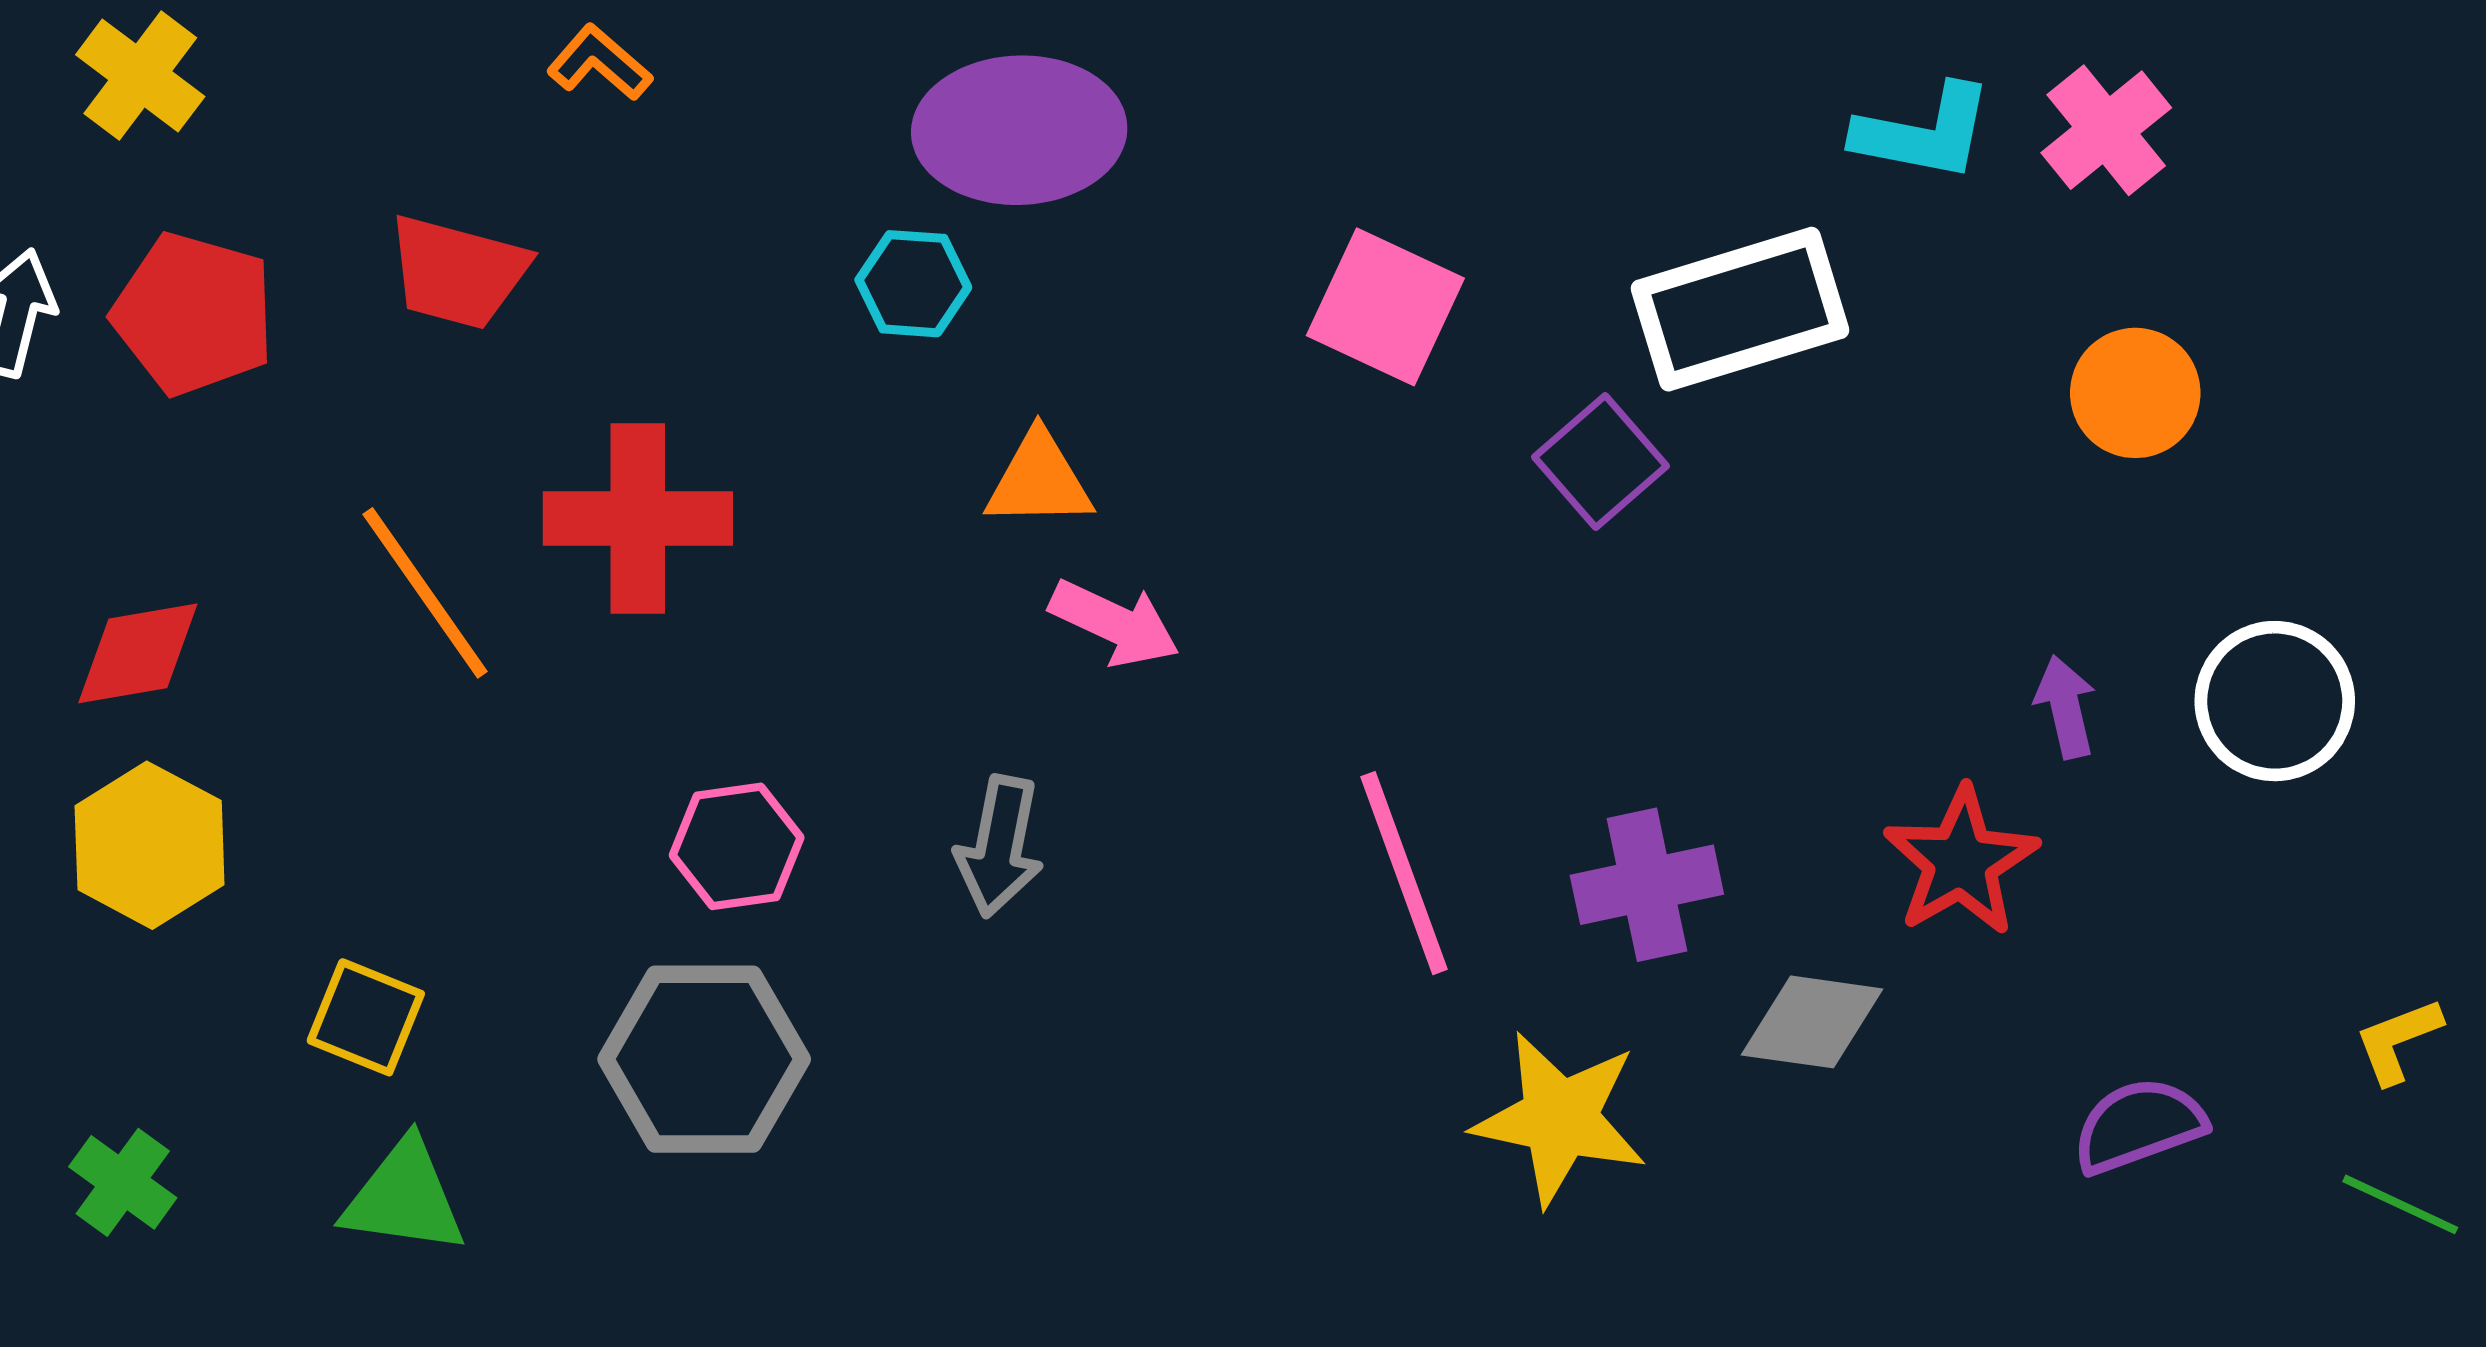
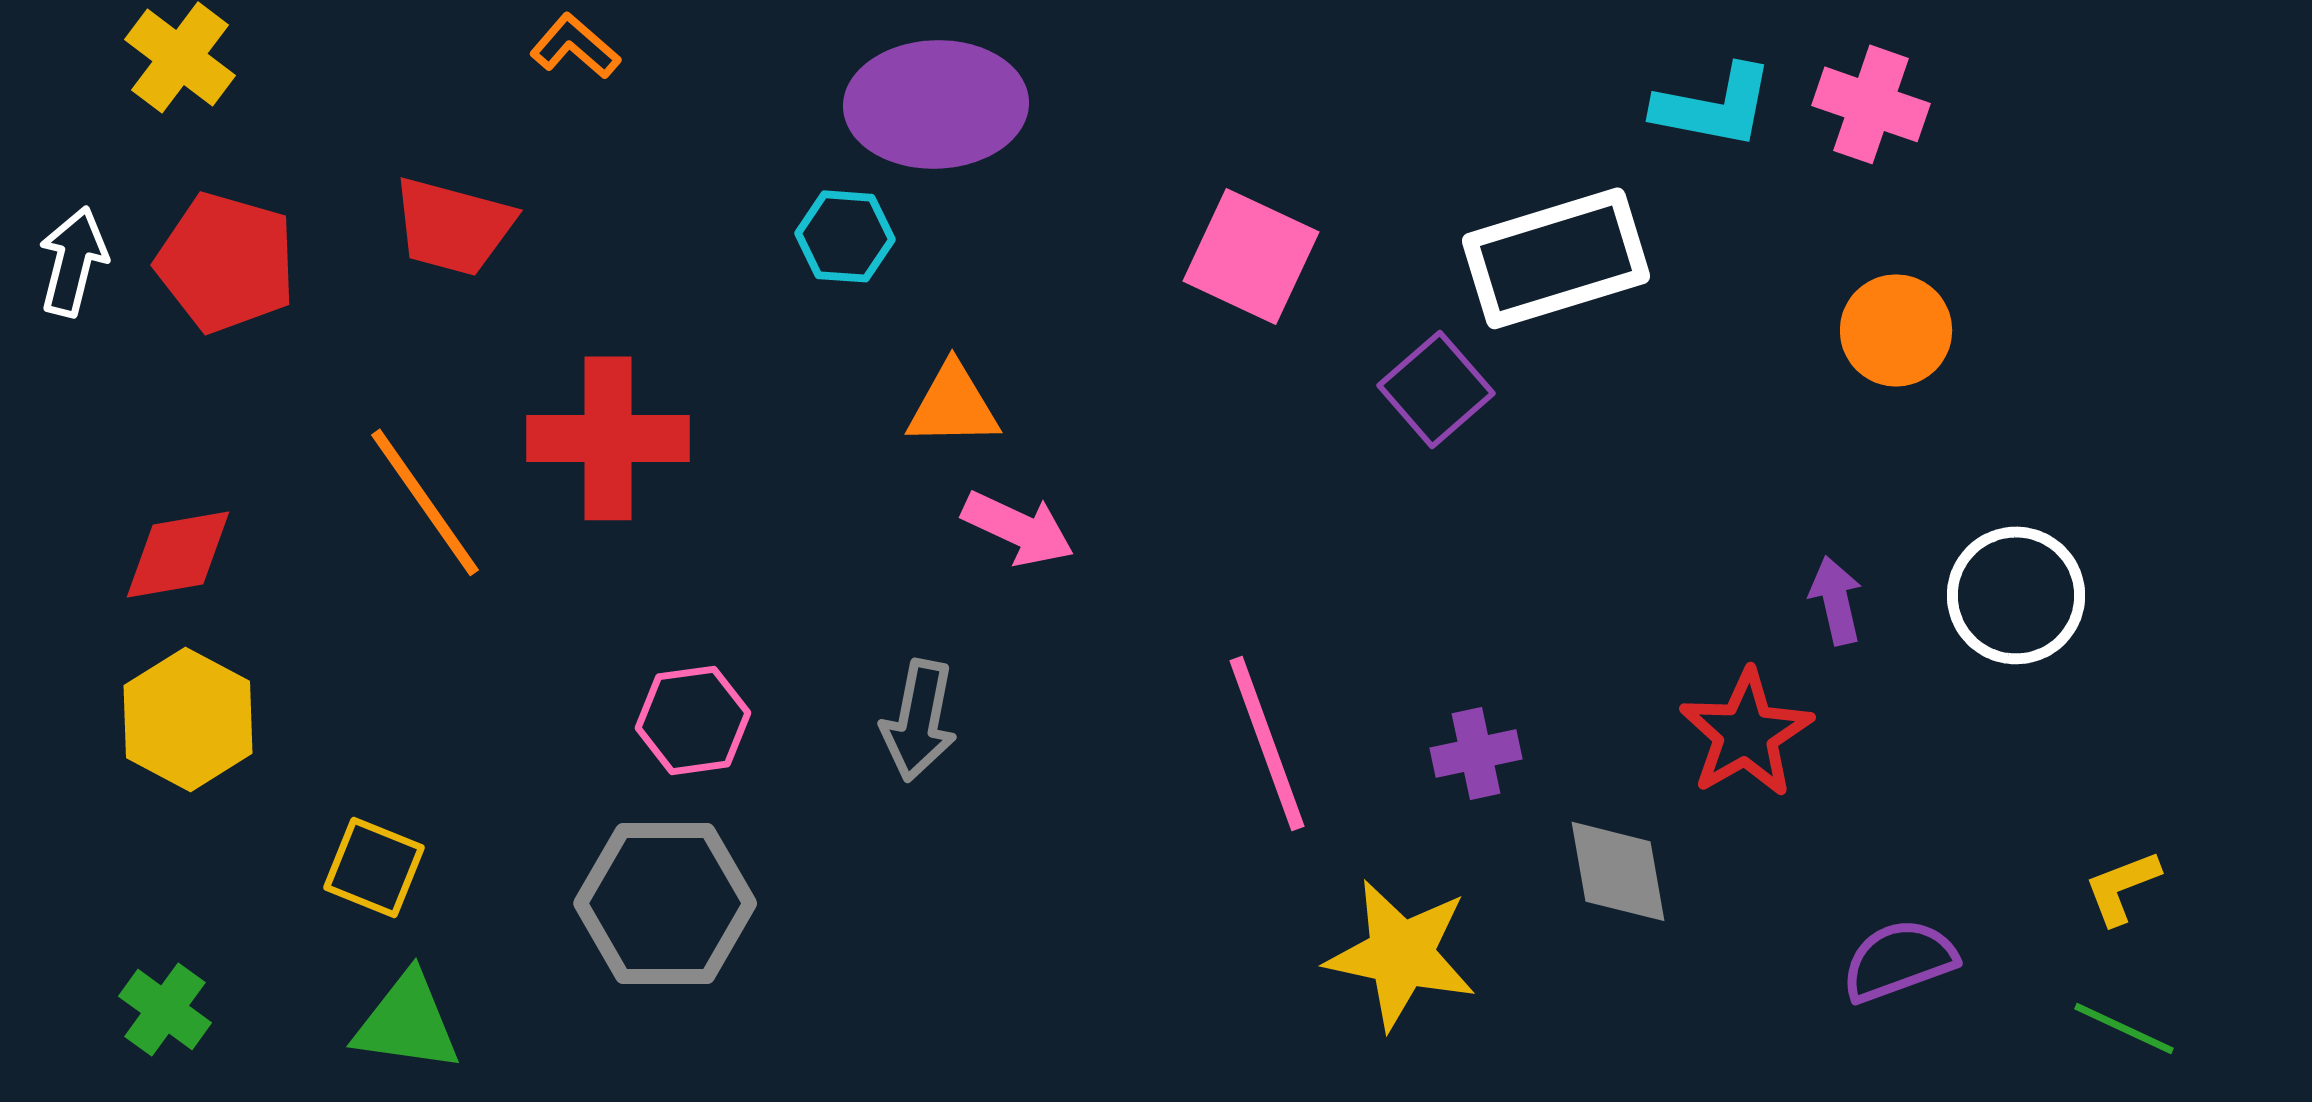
pink cross: (2106, 130) -> (1871, 104), turned -32
purple cross: (1647, 885) -> (1476, 753), size x0.7
gray diamond: (1812, 1022) -> (1618, 871), turned 72

